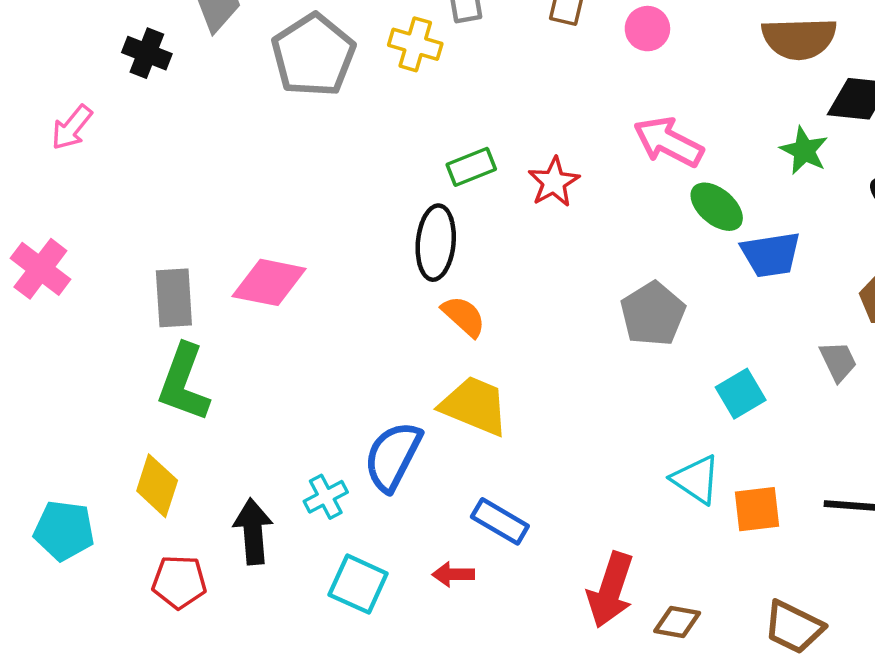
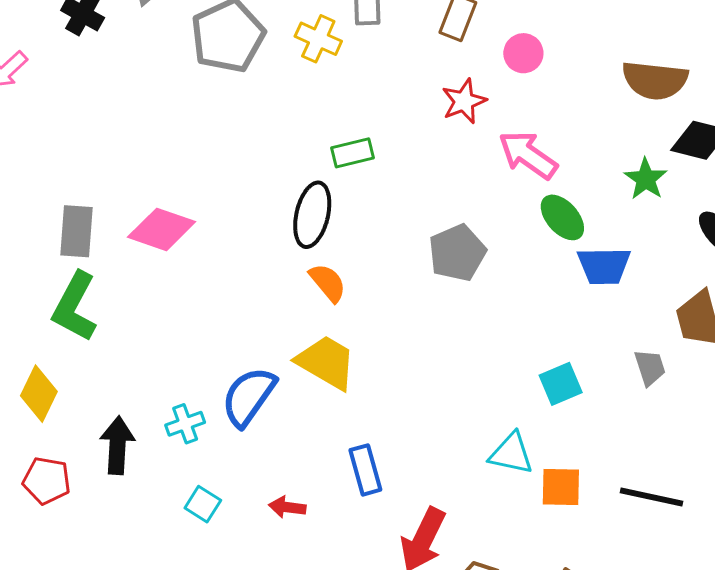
red star: (554, 182) -> (464, 101), moved
gray pentagon: (653, 314) -> (457, 253), moved
cyan triangle: (696, 479) -> (511, 454), turned -30
blue rectangle: (500, 521) -> (365, 470), moved, turned 36
cyan square: (358, 584) -> (203, 504), size x0.7

